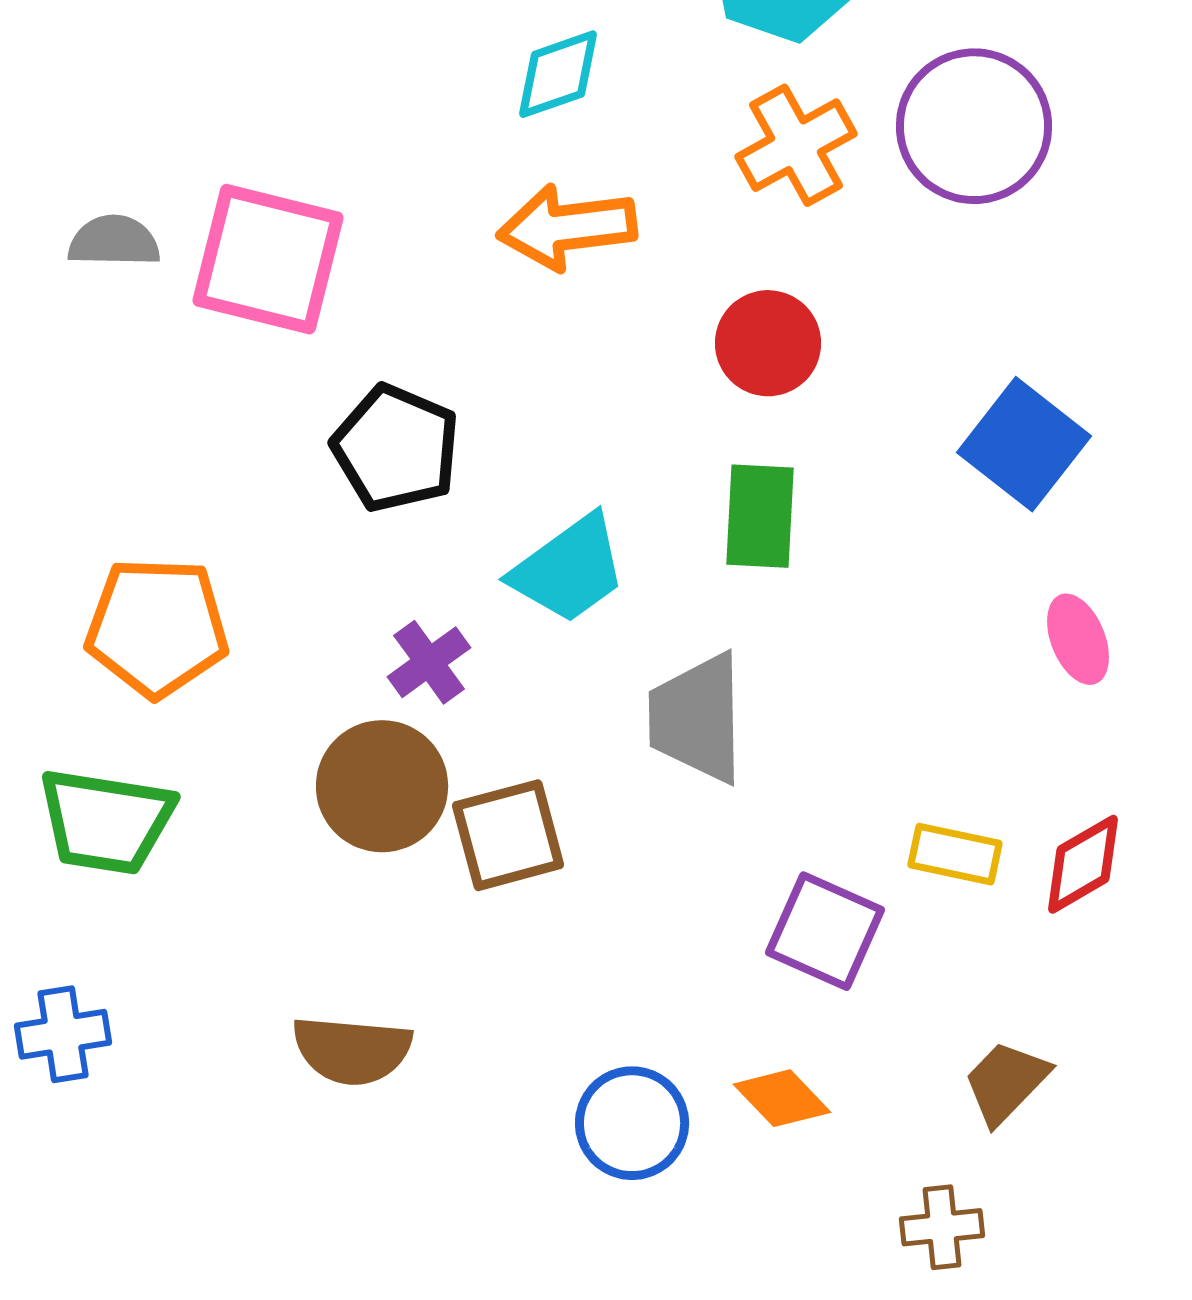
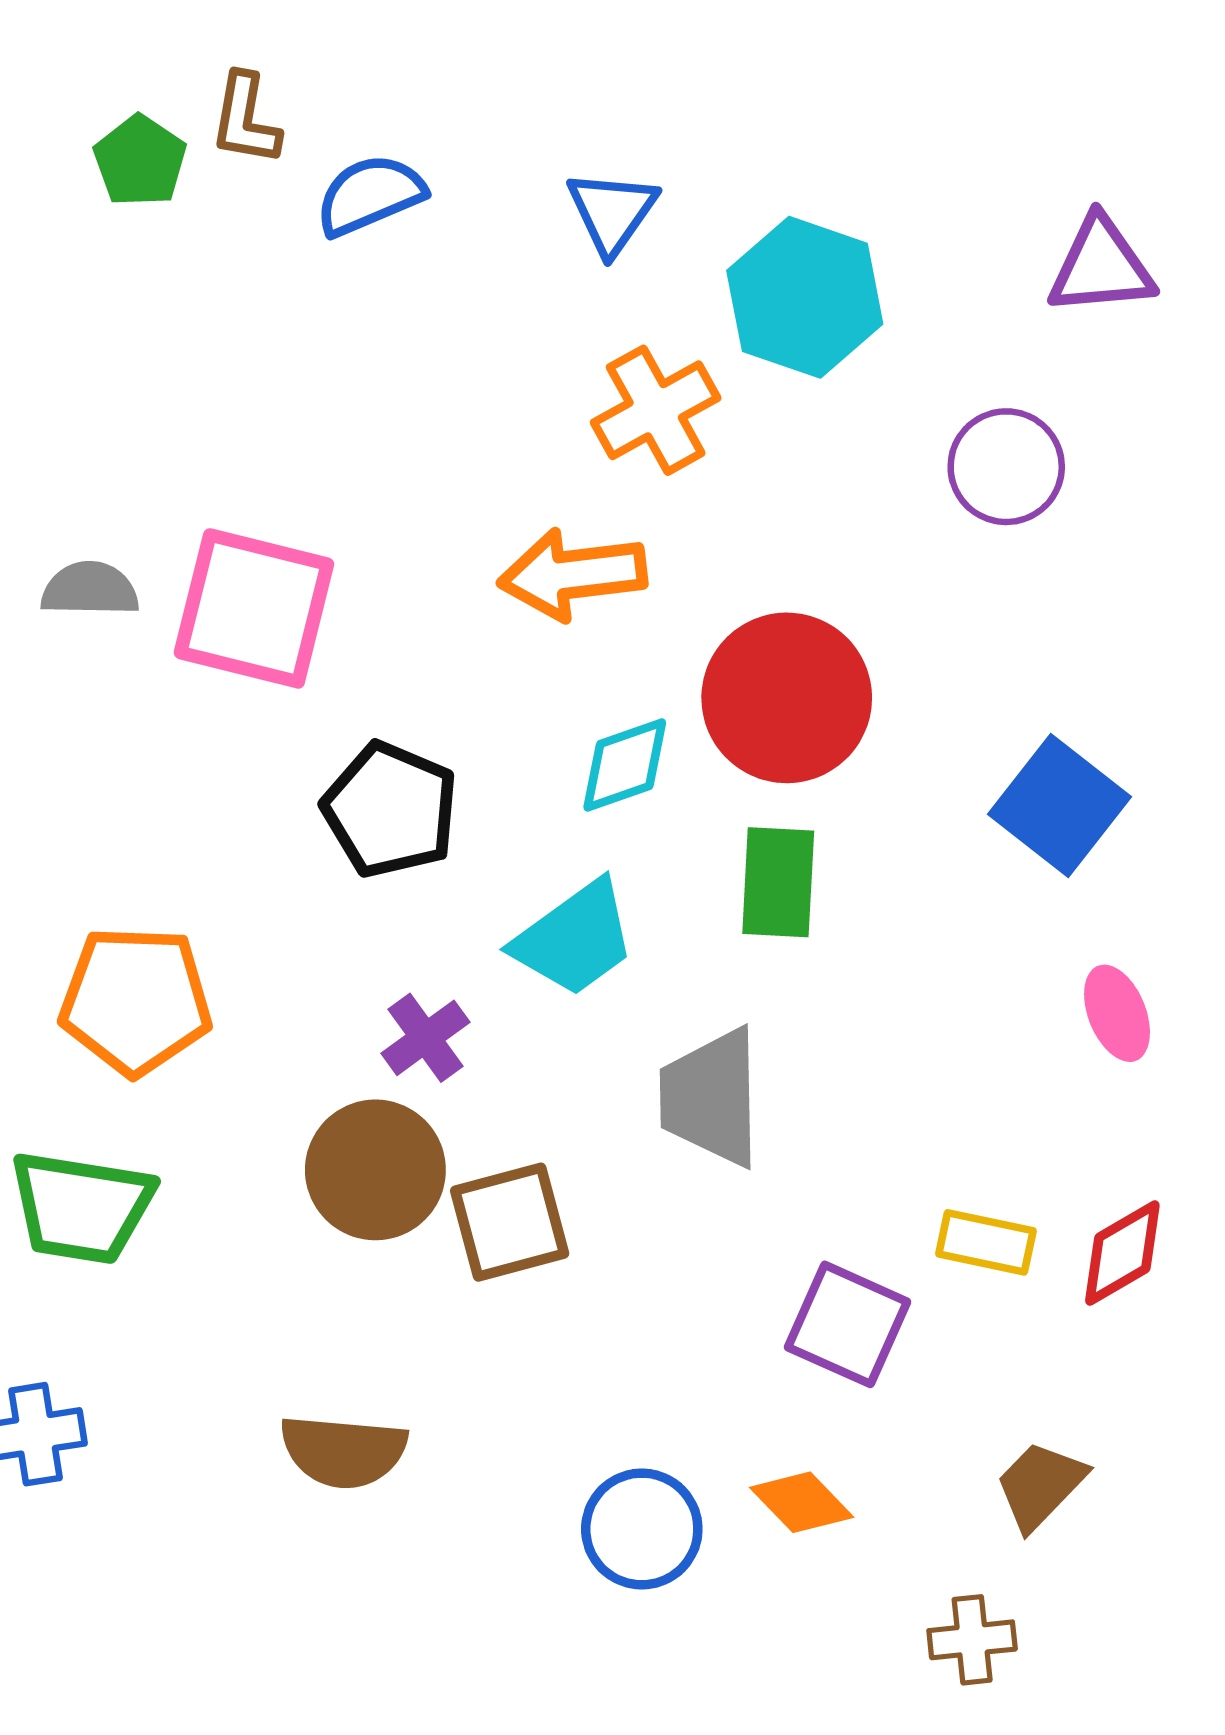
cyan diamond: (558, 74) -> (625, 765), moved
purple circle: (974, 126) -> (1006, 467), size x0.7
orange cross: (796, 145) -> (656, 410), moved
red circle: (768, 343) -> (787, 698), size x1.5

